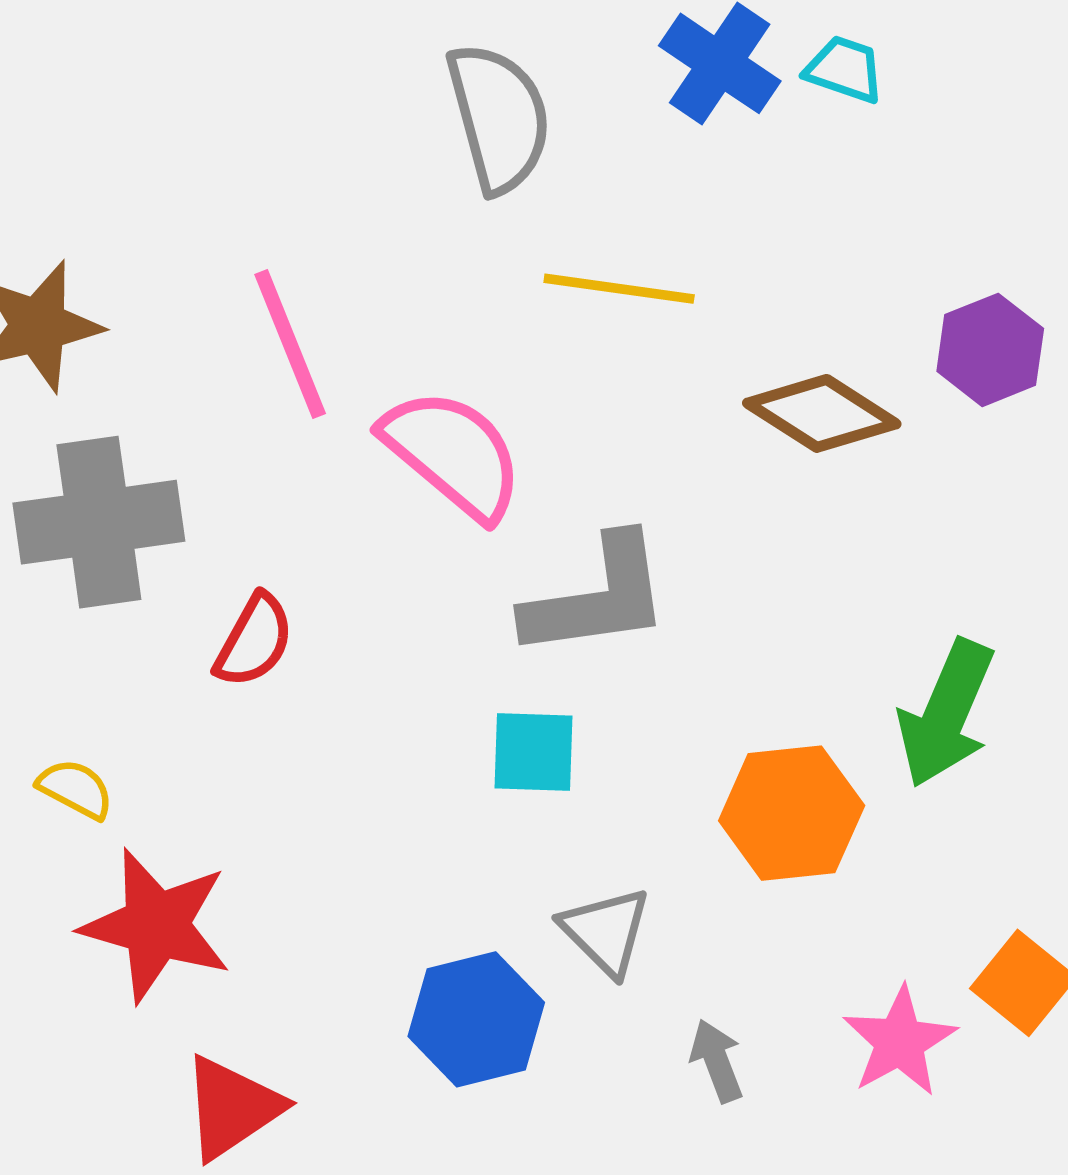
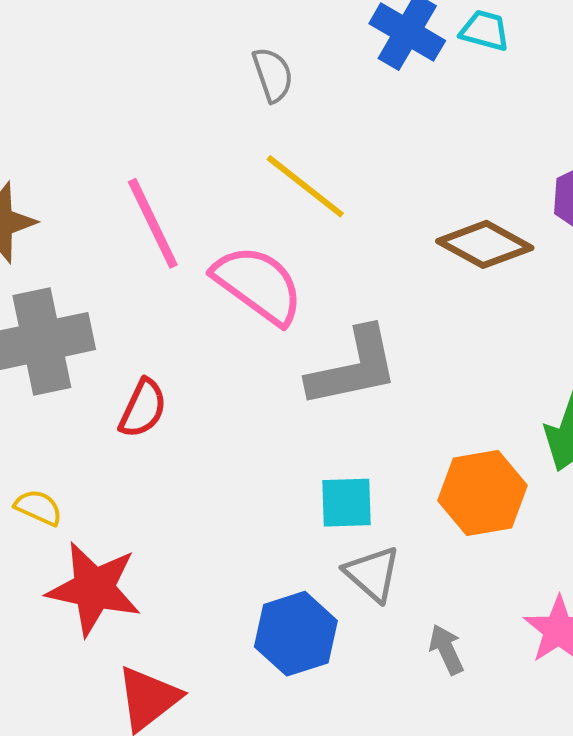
gray semicircle: (499, 118) -> (273, 75), size x0.6
yellow line: (619, 289) -> (305, 186), moved, turned 34
cyan square: (534, 752) -> (347, 503), moved

